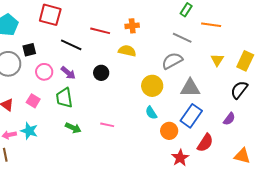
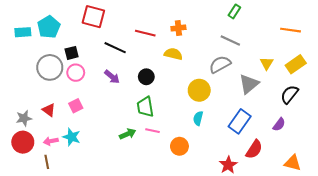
orange line: (211, 25) -> (290, 30), moved
yellow rectangle: (245, 61) -> (296, 64), turned 30
pink circle: (44, 72) -> (76, 73), moved
gray triangle: (190, 88) -> (249, 84), moved, turned -40
green trapezoid: (64, 98) -> (145, 107), moved
pink square: (33, 101) -> (76, 106), turned 32
cyan semicircle: (151, 113) -> (198, 118), turned 48
green arrow: (73, 128) -> (128, 134), moved, turned -49
orange circle: (169, 131) -> (179, 146), moved

